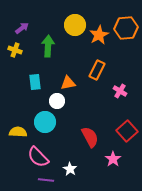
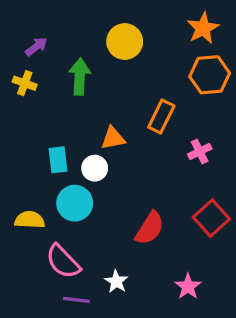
orange hexagon: (126, 28) -> (210, 75), moved
orange star: (99, 35) -> (203, 28), moved
cyan rectangle: (35, 82) -> (58, 160), moved
pink cross: (120, 91) -> (200, 152), turned 32
red semicircle: (90, 137) -> (150, 228), turned 60
pink star: (113, 159) -> (188, 286), moved

